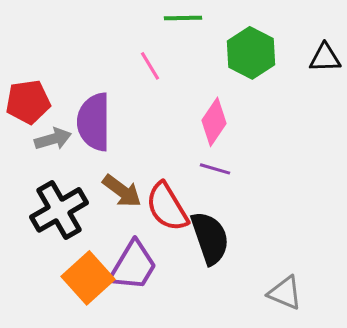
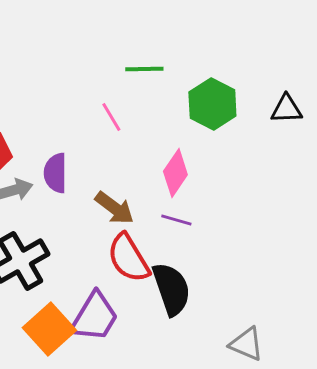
purple semicircle: (94, 122) -> (55, 173), size x0.7
brown arrow: (122, 191) -> (114, 208), moved

